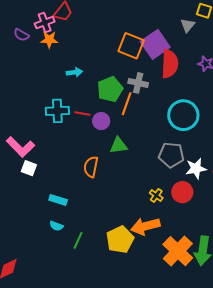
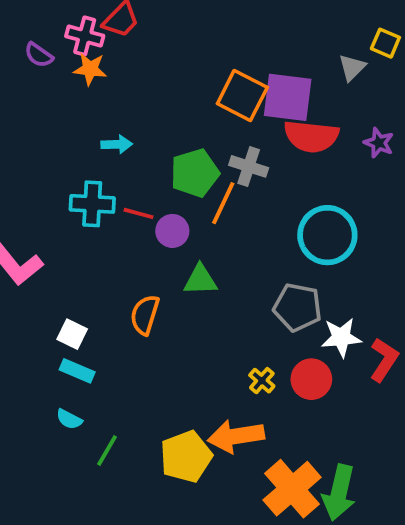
pink cross: (45, 23) -> (85, 36), turned 30
purple square: (155, 44) -> (288, 97), turned 36
red semicircle: (170, 64) -> (311, 136), turned 88
cyan arrow: (74, 72) -> (117, 144), moved
white square: (29, 168) -> (72, 334), moved

